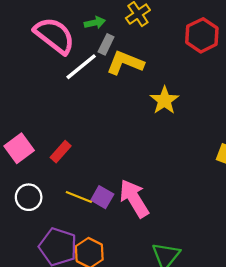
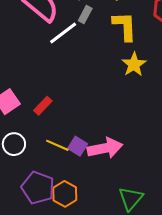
yellow L-shape: (125, 63) -> (125, 26), moved, turned 64
pink arrow: (134, 198) -> (105, 148), turned 108

